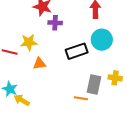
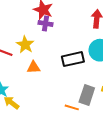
purple cross: (55, 23) -> (45, 24), moved
yellow star: (29, 42) -> (25, 45), turned 30

